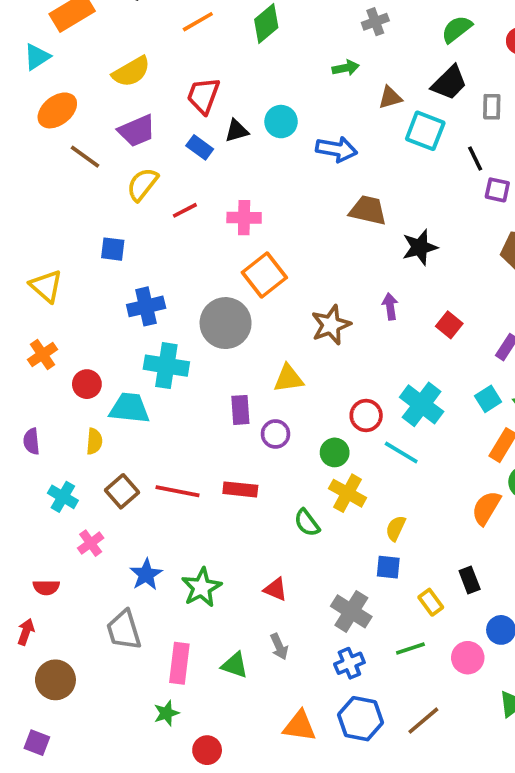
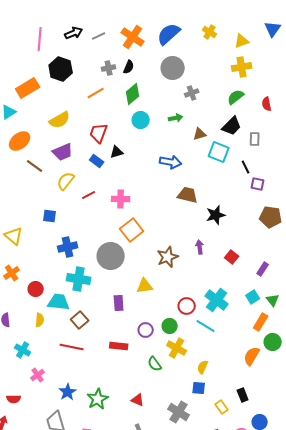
cyan circle: (281, 122) -> (141, 120), moved
purple circle: (275, 434) -> (146, 330), moved
brown square: (122, 491) -> (80, 320), moved
red line: (177, 491) -> (72, 347), moved

